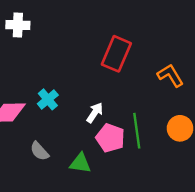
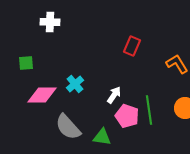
red rectangle: (116, 54) -> (132, 46), size x0.7
gray semicircle: (39, 151) -> (68, 127), size x1.6

